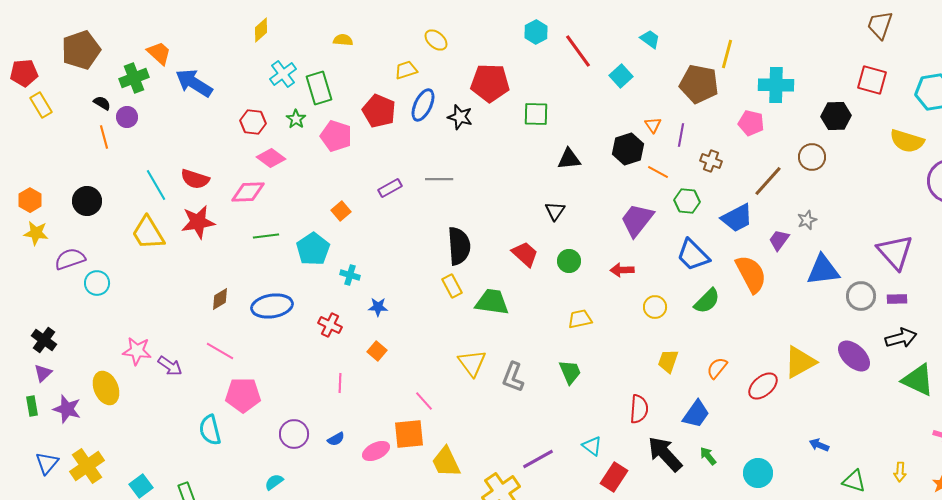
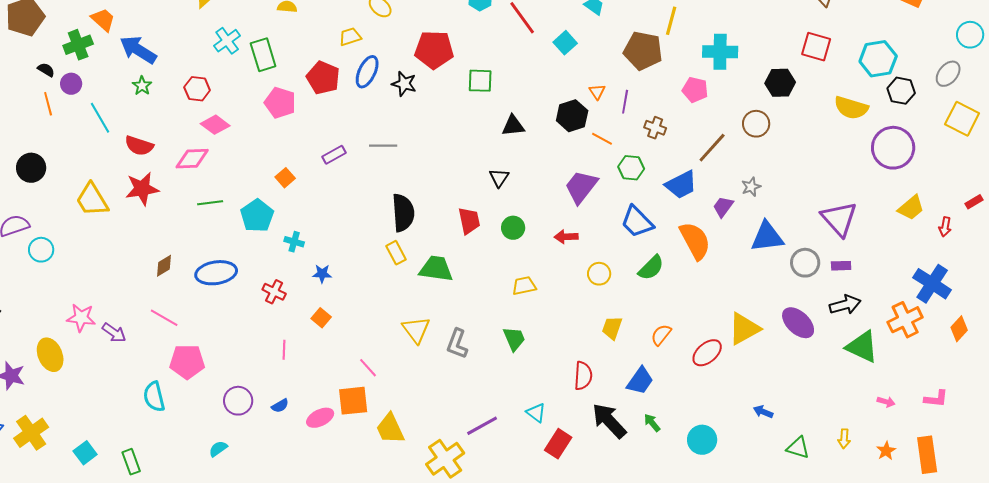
green star: (296, 119) -> (142, 86), moved
cyan line: (156, 185) -> (100, 118), moved
red trapezoid: (525, 254) -> (469, 221), turned 36

